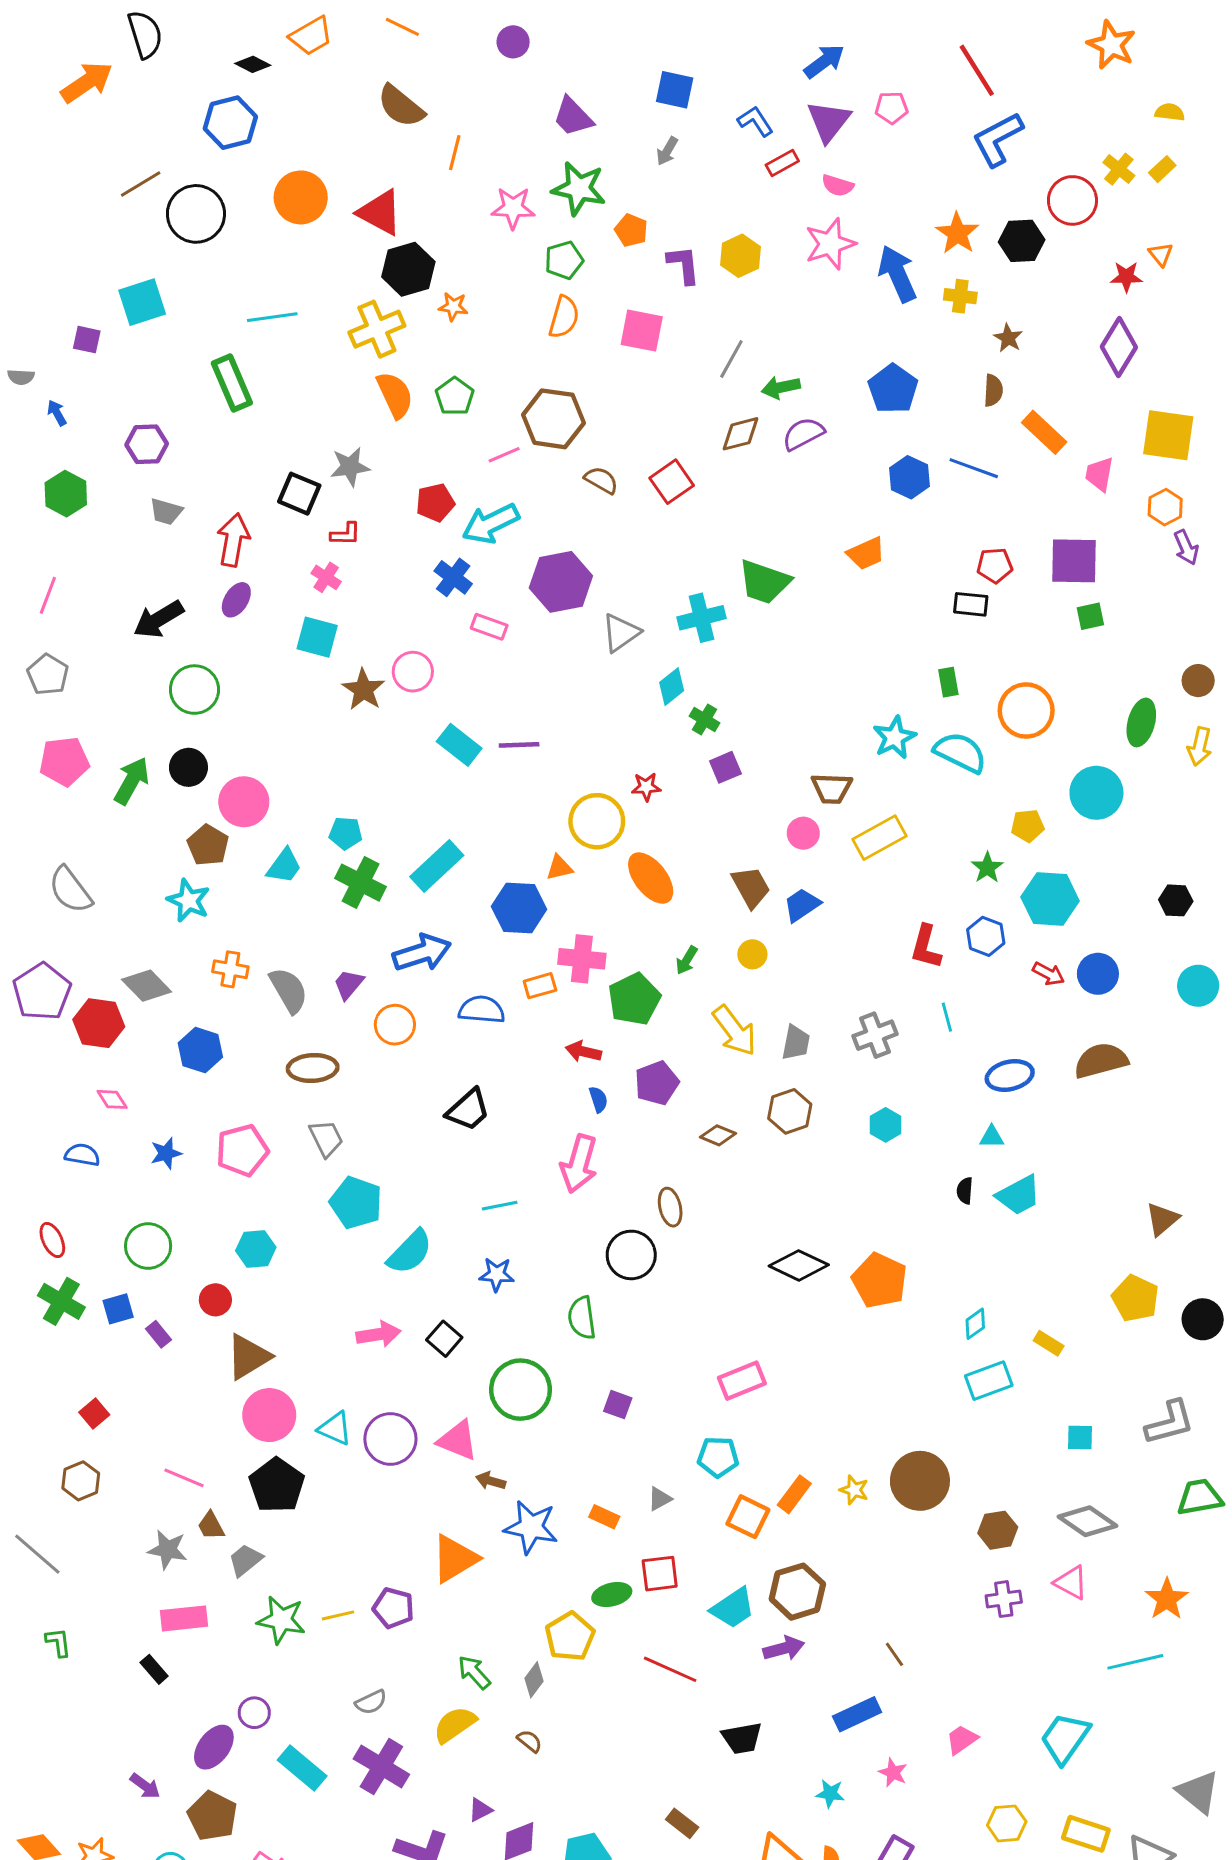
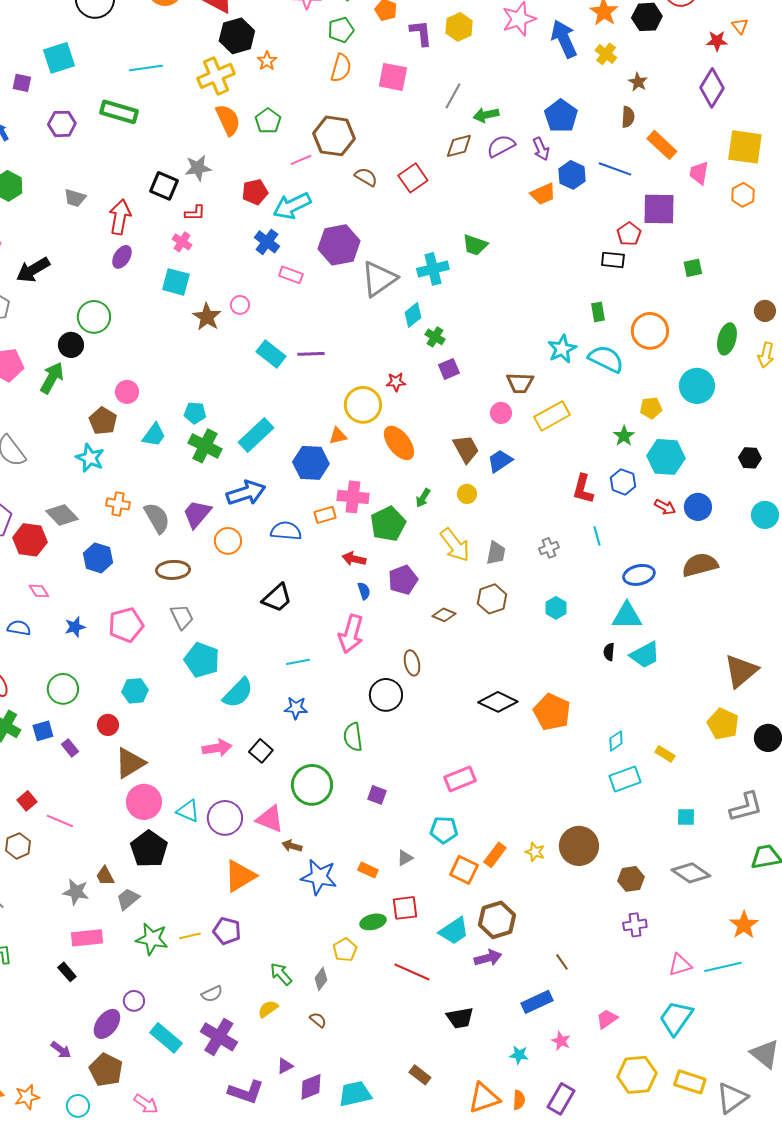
yellow cross: (960, 296) -> (606, 54), turned 30
orange star: (453, 307) -> (267, 61), turned 30
green rectangle: (232, 383) -> (119, 112), turned -51
purple hexagon: (147, 444) -> (62, 124), moved
purple arrow: (1186, 547) -> (541, 149), moved
orange trapezoid: (866, 553) -> (543, 194), moved
purple square: (1074, 561) -> (659, 209), moved
red pentagon: (995, 565) -> (629, 234), turned -30
green trapezoid: (764, 582) -> (475, 245), size x0.7
black arrow: (159, 619) -> (33, 270), moved
gray triangle: (621, 633) -> (379, 279), size x1.4
pink circle: (413, 672) -> (240, 305), size x0.7
black circle: (188, 767) -> (71, 345), moved
pink circle: (244, 802) -> (127, 392), size x0.7
purple trapezoid: (349, 984) -> (197, 514), size x1.4
gray cross: (875, 1035) -> (549, 548), size x0.7
cyan triangle: (992, 1137) -> (627, 616), size x1.8
brown triangle: (1162, 1219) -> (741, 671), size x1.5
pink line: (184, 1478) -> (60, 821), moved
orange triangle: (455, 1559) -> (240, 876), moved
pink triangle: (1071, 1583) -> (680, 965), moved, turned -45
yellow pentagon: (570, 1636) -> (345, 950), size x0.7
yellow semicircle: (455, 1725) -> (268, 1009), size x0.7
yellow hexagon: (1007, 1823) -> (637, 1075), size x1.5

